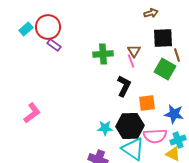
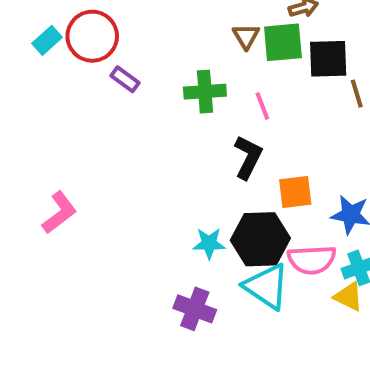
purple rectangle: (54, 45) -> (125, 79), moved
brown triangle: (134, 51) -> (246, 36), moved
green square: (165, 69) -> (283, 42), moved, turned -35

